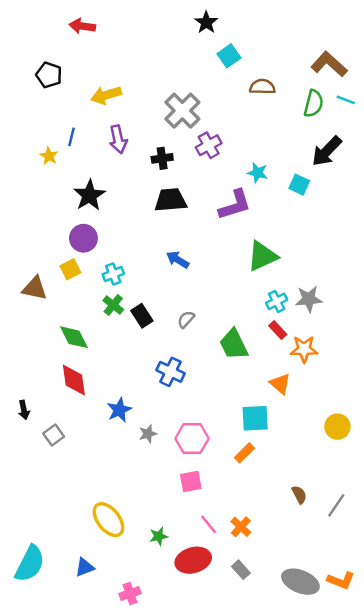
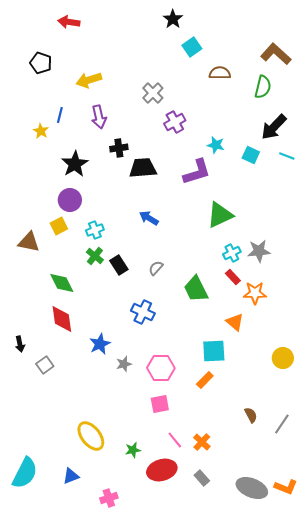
cyan line: (346, 100) -> (287, 156), moved
gray cross: (182, 111) -> (153, 93), size x0.7
black cross: (162, 158) -> (119, 148), moved

